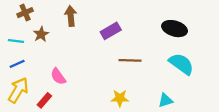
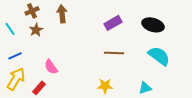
brown cross: (25, 13) -> (32, 11), moved
purple rectangle: (111, 31) -> (113, 23), moved
cyan line: (16, 41) -> (10, 29), moved, turned 48

